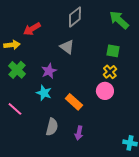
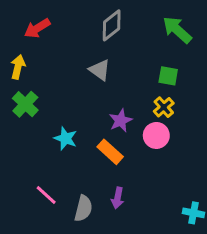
red arrow: (32, 29) -> (37, 28), moved
yellow arrow: (12, 45) -> (18, 67), turned -70
purple star: (49, 71) -> (121, 121), moved
pink line: (15, 109) -> (46, 195), moved
gray semicircle: (52, 127) -> (83, 208), moved

